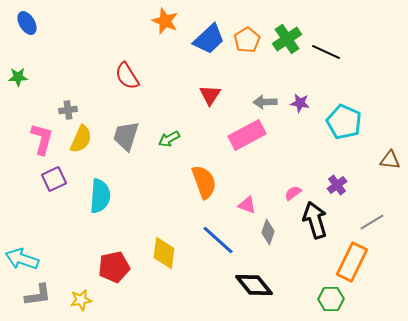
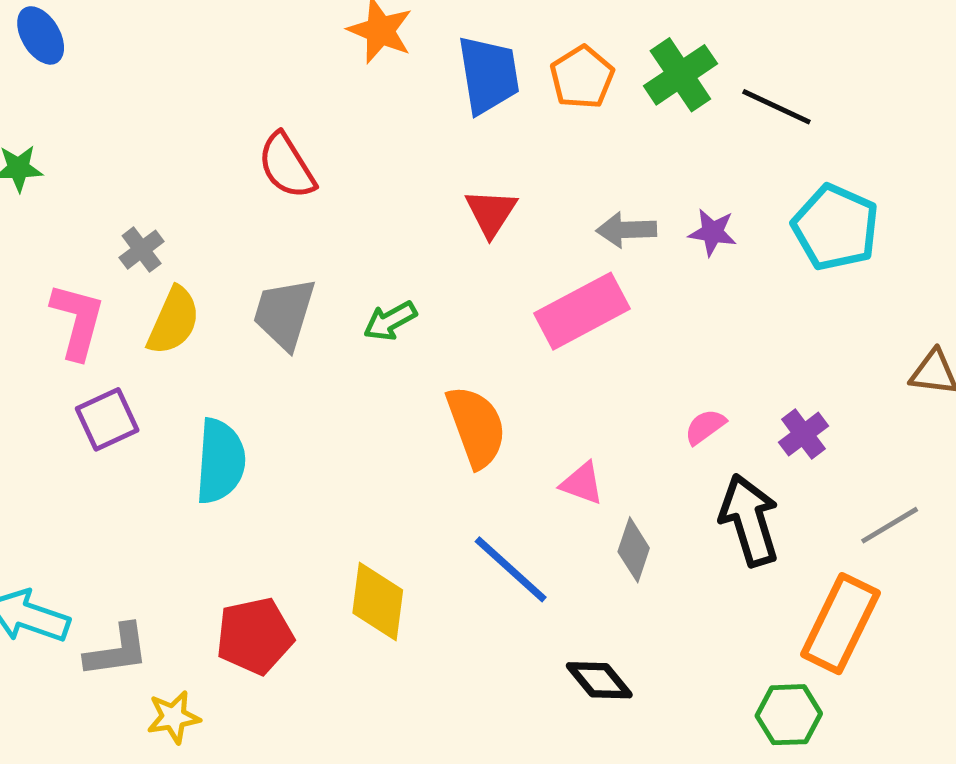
blue trapezoid: (209, 39) -> (489, 75), turned -56
gray cross: (68, 110) -> (142, 250), turned -30
cyan pentagon: (344, 122) -> (835, 227), moved
pink semicircle: (293, 193) -> (705, 427), moved
black diamond: (254, 285) -> (599, 680), size x0.7
gray L-shape: (38, 295) -> (117, 651), moved

